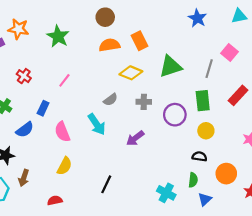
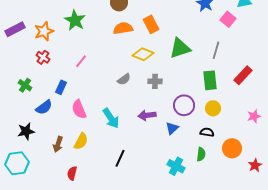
orange star: (18, 29) -> (44, 31), moved, turned -30
pink square: (229, 53) -> (228, 19), moved
purple circle: (175, 115) -> (184, 105), moved
cyan arrow: (97, 124) -> (111, 118), moved
purple arrow: (135, 138) -> (147, 115), turned 30
brown arrow: (24, 178) -> (58, 144), moved
blue triangle: (205, 199) -> (172, 128), moved
red semicircle: (55, 200) -> (72, 173), turned -64

